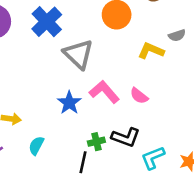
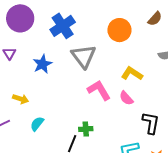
yellow L-shape: (151, 51) -> (132, 74), moved
blue star: (69, 103) -> (42, 64), moved
black L-shape: (126, 137) -> (151, 123), moved, turned -110

